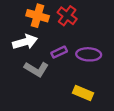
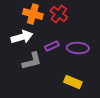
gray L-shape: (36, 69) -> (32, 61), turned -45

